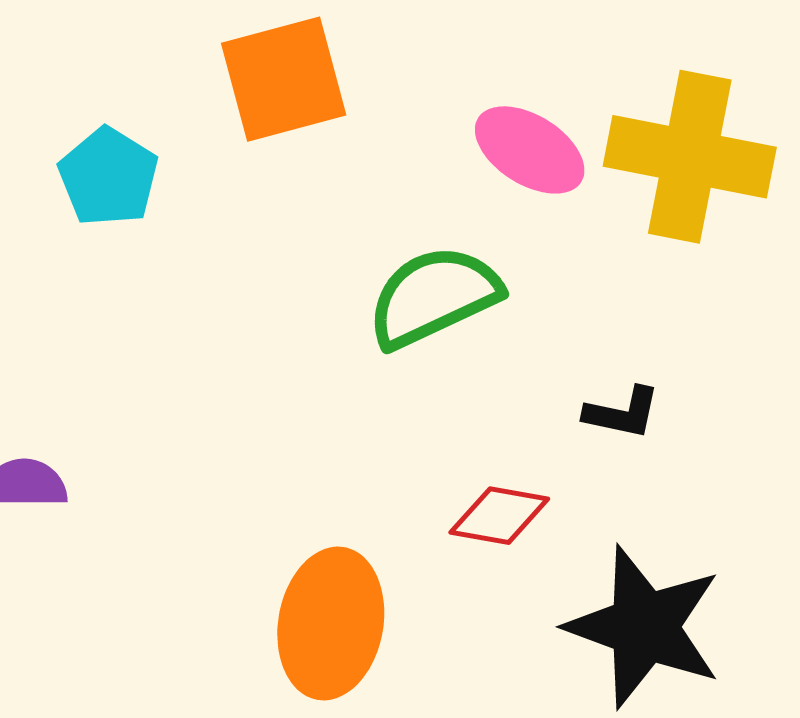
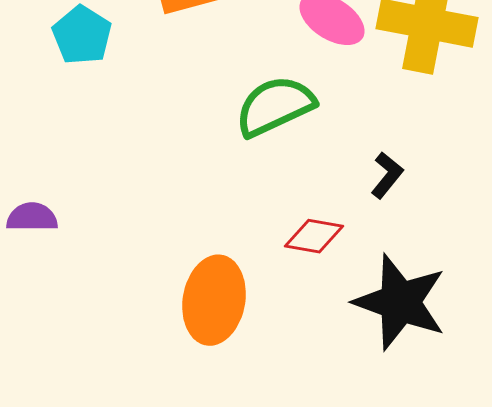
black L-shape: (622, 413) -> (387, 175), turned -63

